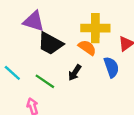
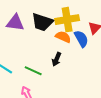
black trapezoid: (50, 43) -> (42, 22), moved
blue semicircle: (111, 67) -> (81, 39), moved

